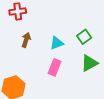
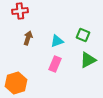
green square: (84, 37) -> (83, 35), turned -32

